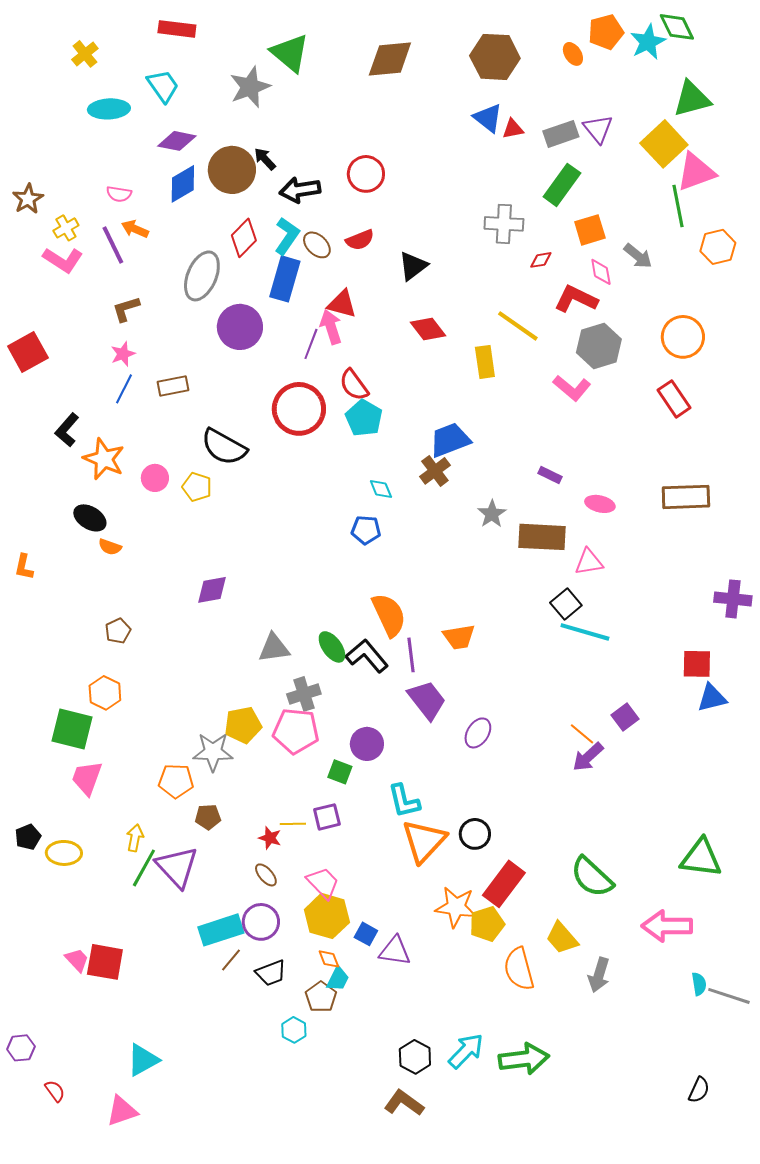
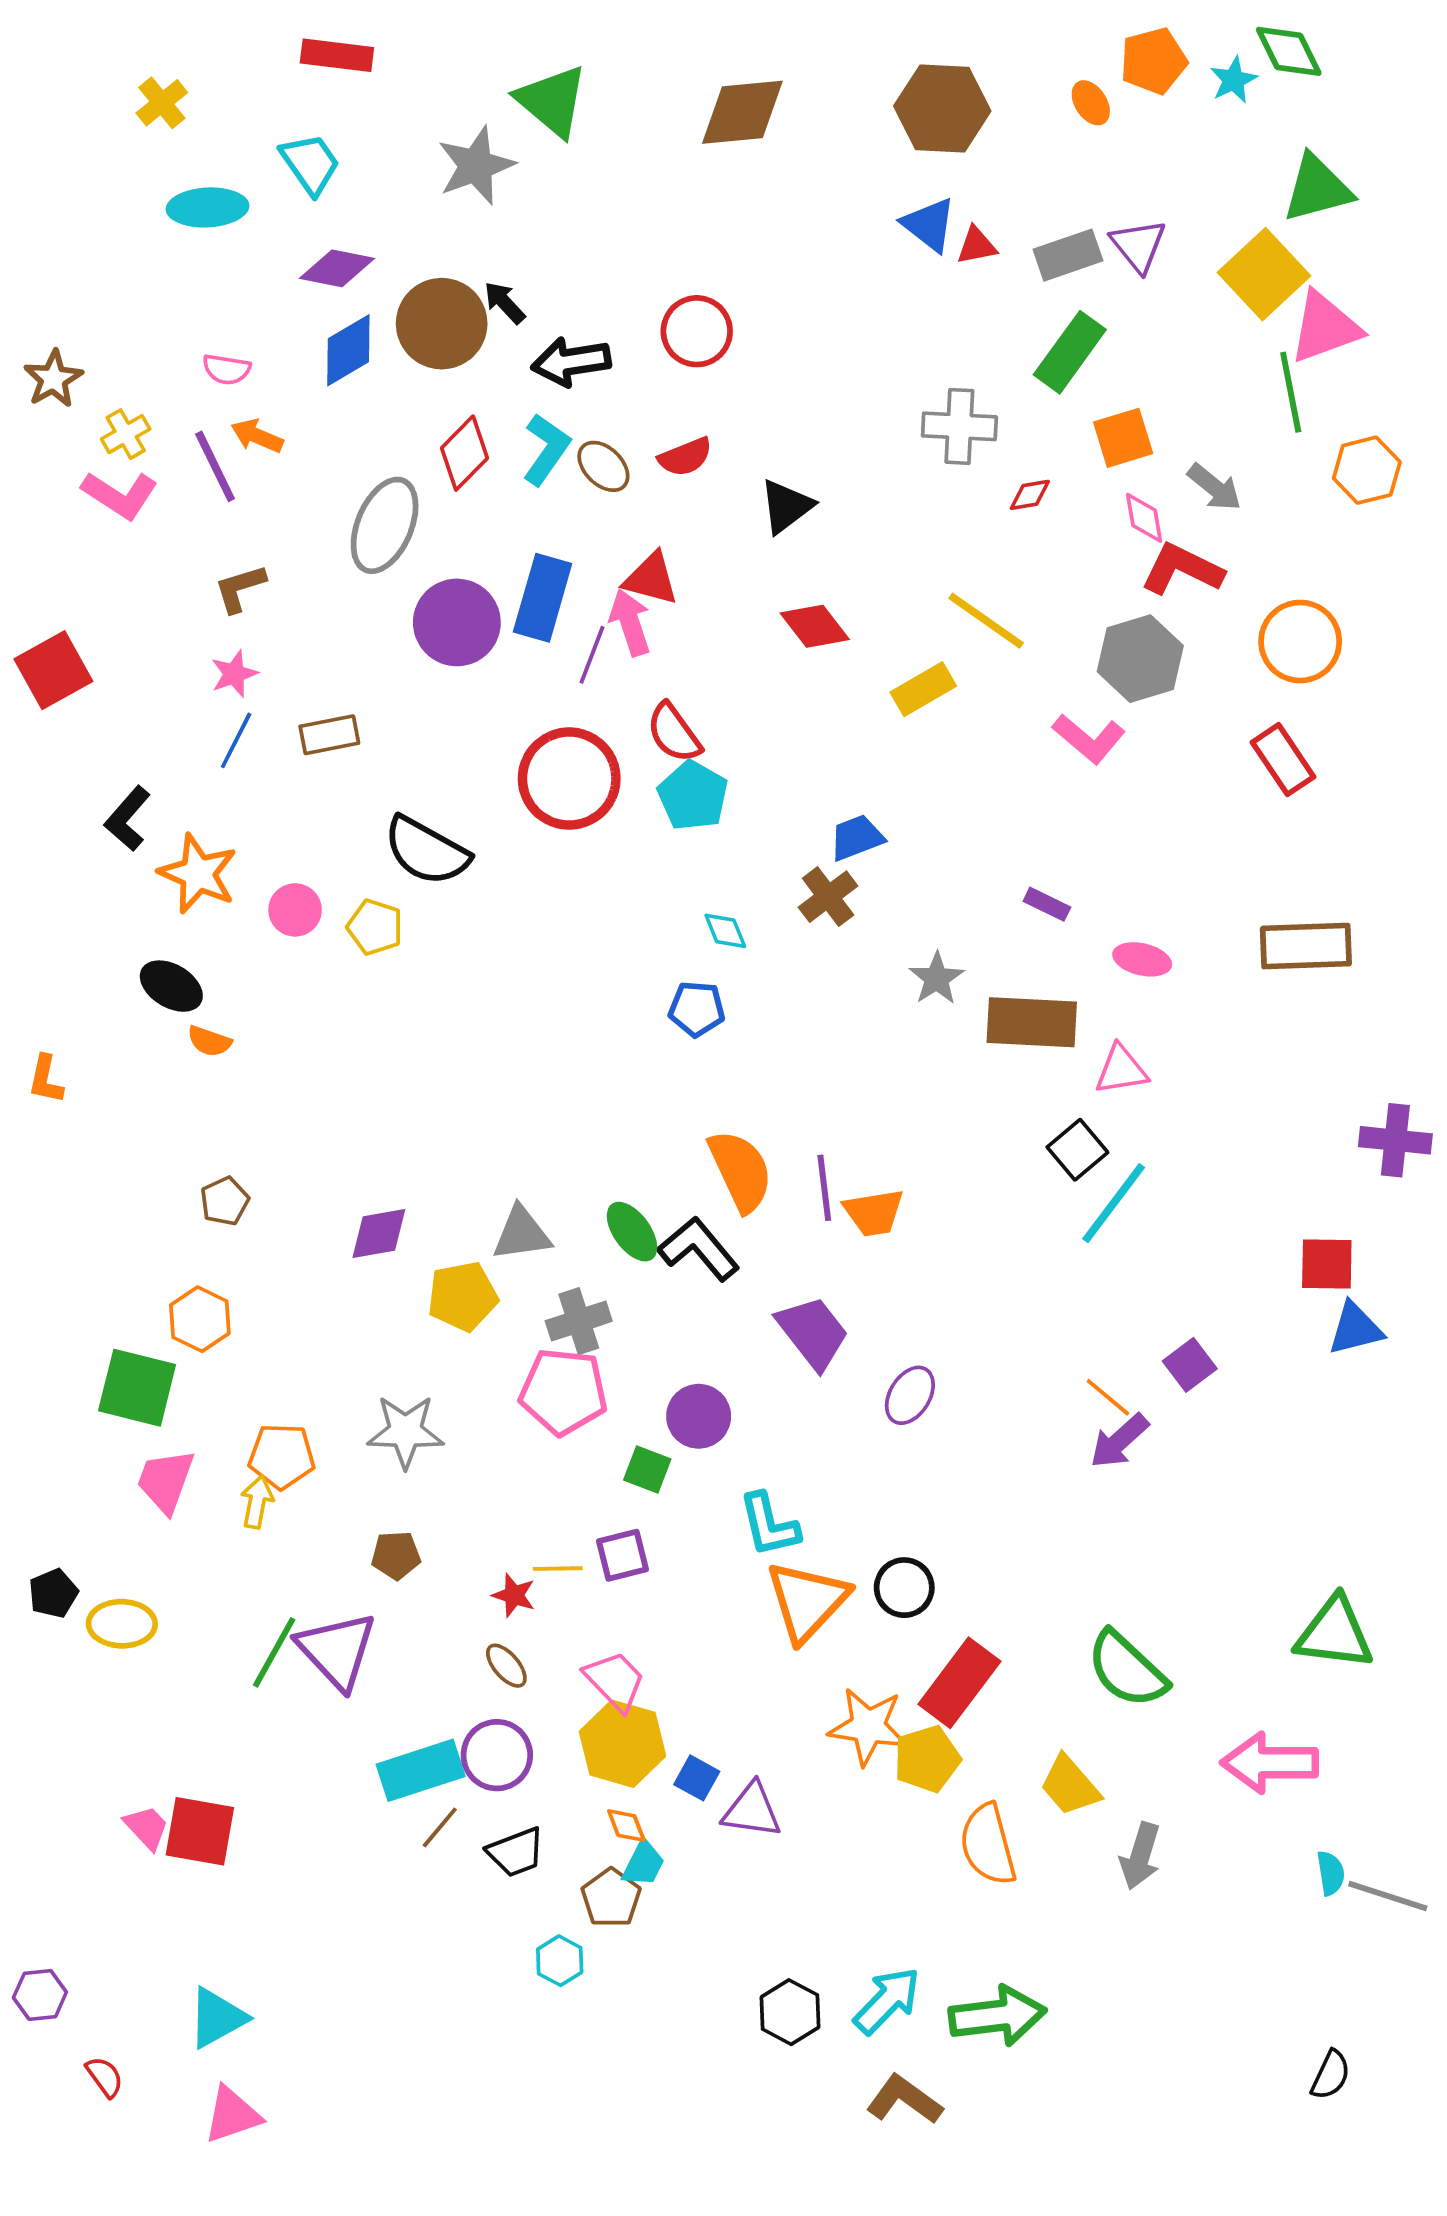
cyan star: (648, 42) -> (1234, 80), size x0.7
blue rectangle: (285, 279) -> (543, 598), moved
red L-shape: (576, 299) -> (1182, 569), moved
yellow rectangle: (485, 362) -> (923, 689), turned 68
blue trapezoid: (450, 440) -> (857, 838), size x0.7
purple diamond: (212, 590) -> (379, 1234), moved
cyan line: (585, 632) -> (1114, 1203), turned -69
purple line: (411, 655) -> (824, 1188), moved
yellow pentagon: (243, 725) -> (463, 1296), moved
orange pentagon: (176, 781) -> (282, 1456), moved
yellow arrow: (135, 838) -> (257, 1502), moved
cyan triangle: (143, 1060) -> (217, 2018), moved
brown L-shape: (404, 1103) -> (904, 2100), moved

